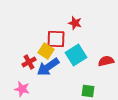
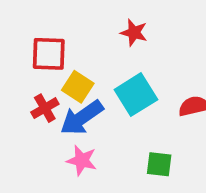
red square: (56, 39) -> (49, 54), moved
pink star: (22, 89) -> (82, 160), moved

